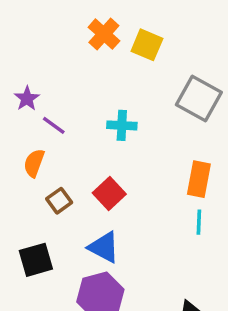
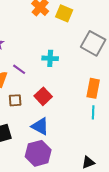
purple line: (54, 125) -> (19, 69), moved
brown square: (59, 201) -> (15, 100), turned 32

